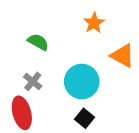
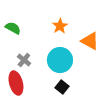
orange star: (94, 23) -> (60, 26), moved
green semicircle: (38, 42) -> (13, 28), moved

